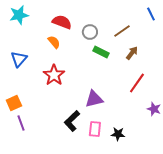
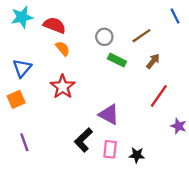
red semicircle: (62, 22) -> (54, 25), moved
purple triangle: (94, 99) -> (109, 114), turned 42
orange square: (14, 103) -> (16, 99), moved

